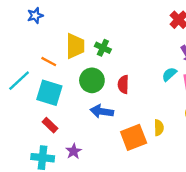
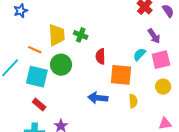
green circle: (92, 80) -> (61, 65), moved
red semicircle: (123, 84) -> (100, 56), moved
blue arrow: (102, 111) -> (98, 98), moved
orange square: (134, 137) -> (121, 75), moved, turned 30

